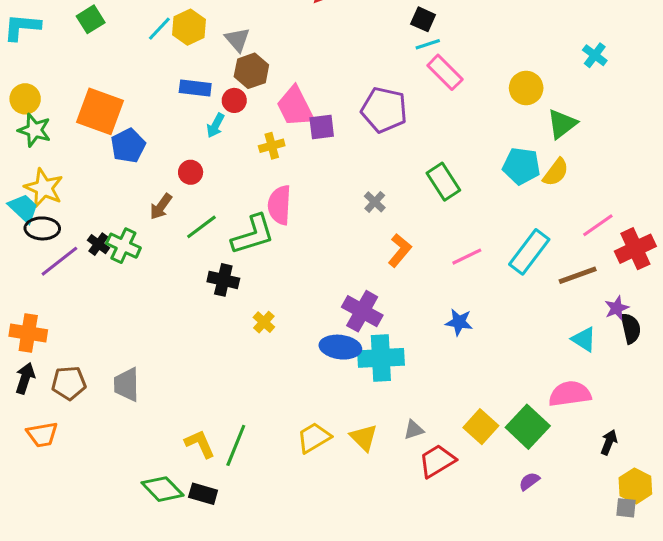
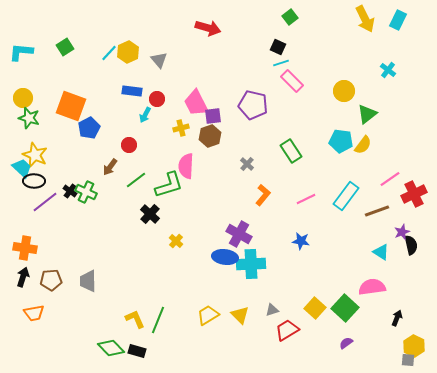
brown hexagon: (251, 71) -> (210, 136), moved
black cross: (223, 280) -> (150, 214), turned 30

